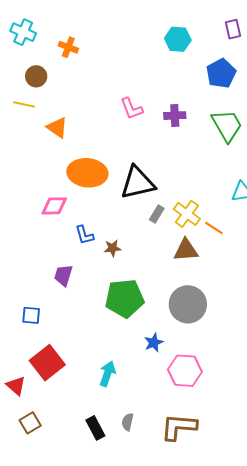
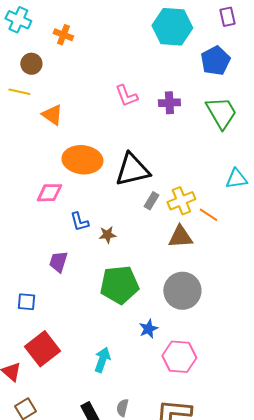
cyan hexagon: (178, 39) -> (172, 27), size x1.5
yellow cross: (187, 214) -> (181, 201), turned 32

